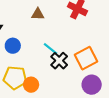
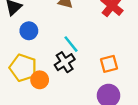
orange square: (86, 58) -> (109, 64), size x0.7
black cross: (59, 61) -> (65, 62), moved

